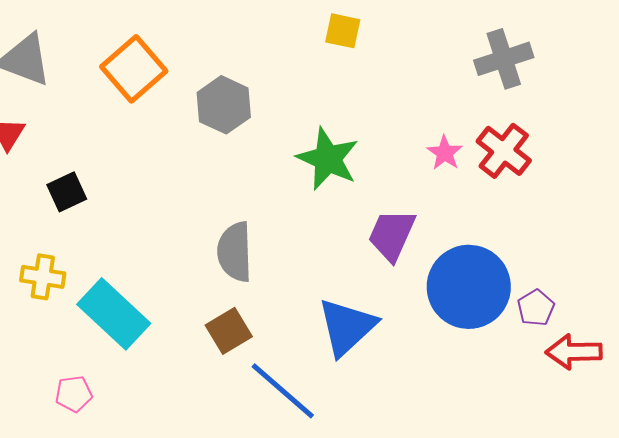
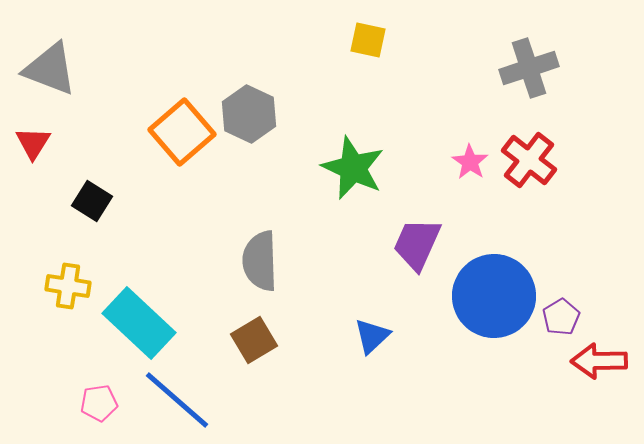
orange square: (134, 69) -> (182, 132), moved
black square: (67, 192) -> (92, 201), turned -33
blue triangle: (347, 327) -> (372, 336), size x0.6
blue line: (283, 391) -> (177, 400), moved

